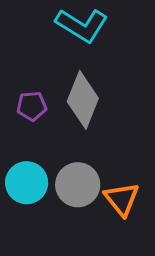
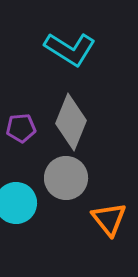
gray circle: (78, 185) -> (66, 178), moved

